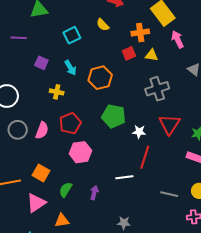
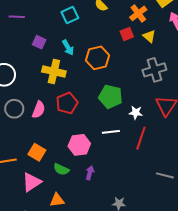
orange cross: (140, 33) -> (138, 13), turned -30
yellow triangle: (151, 55) -> (149, 36), turned 32
yellow cross: (57, 92) -> (54, 71), size x1.6
pink hexagon: (80, 152) -> (79, 145), moved
white line: (124, 177) -> (111, 132), moved
green semicircle: (66, 190) -> (61, 169), turned -98

